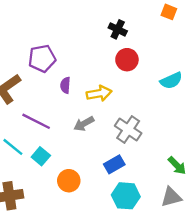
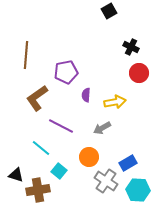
gray cross: (128, 129) -> (106, 181), moved
cyan square: (41, 156) -> (59, 171), moved
orange circle: (69, 181) -> (89, 157), moved

